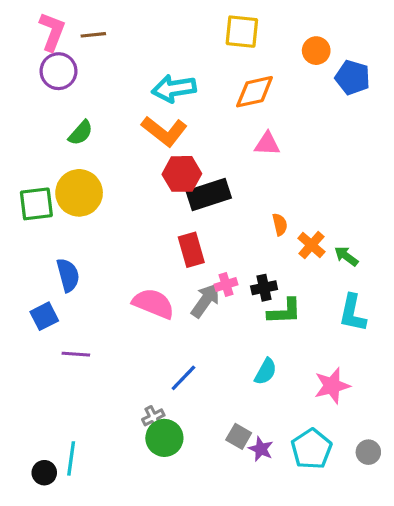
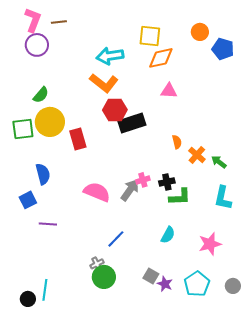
yellow square: (242, 32) -> (150, 36), moved
green semicircle: (81, 133) -> (41, 95), moved
red rectangle: (191, 250) -> (78, 139), moved

